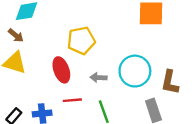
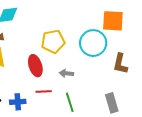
cyan circle: (135, 71) -> (93, 43), moved
brown L-shape: (170, 82) -> (120, 64), moved

